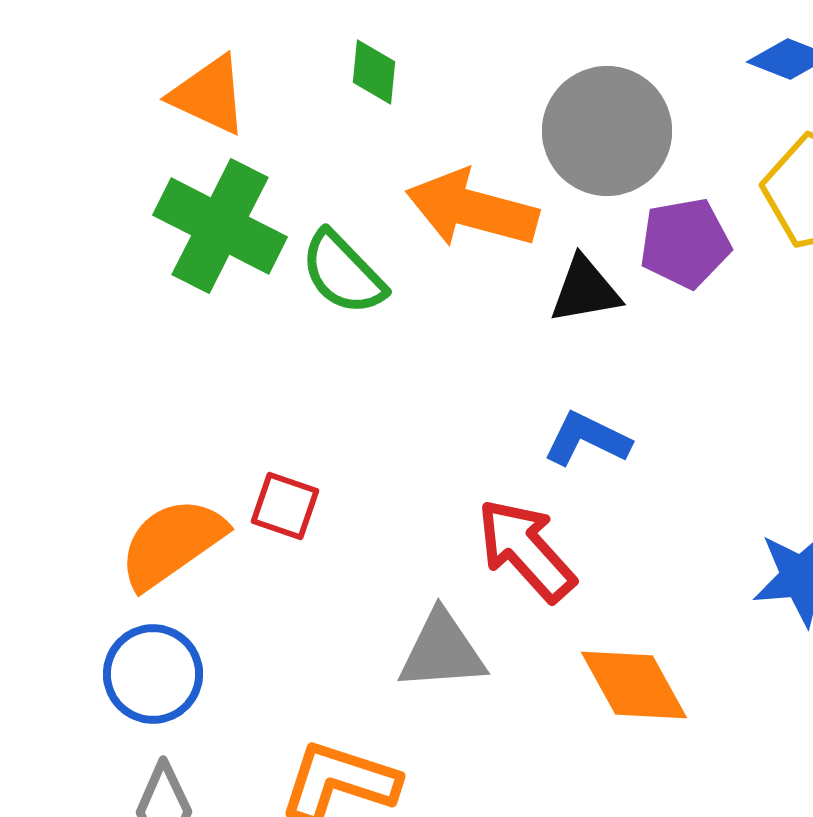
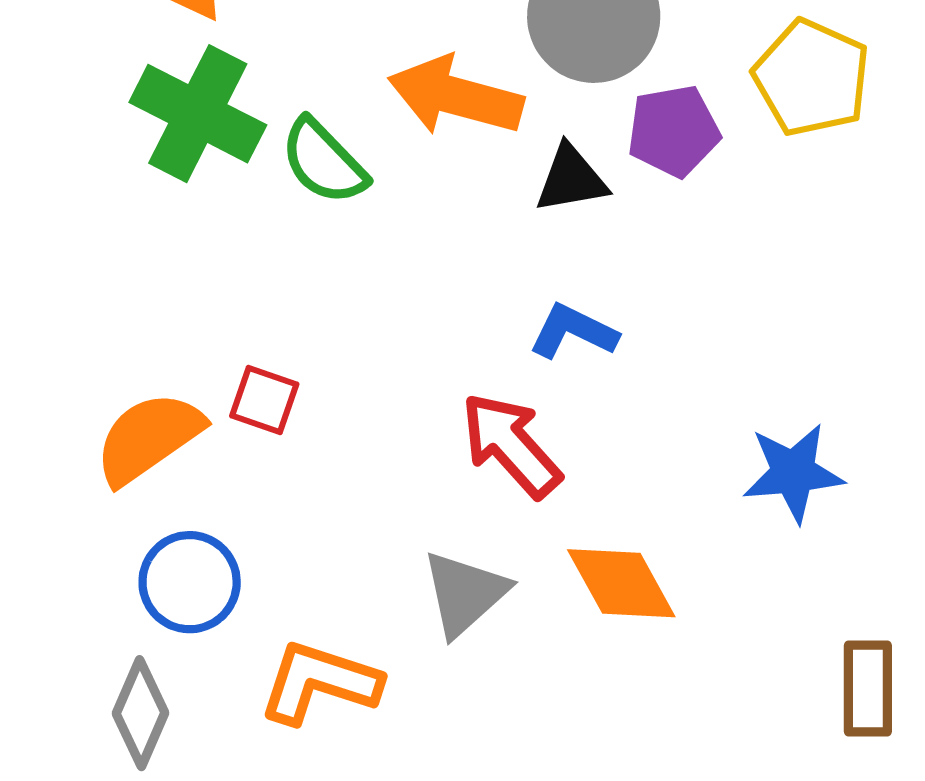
gray triangle: (442, 651) -> (465, 593), moved, turned -38
blue circle: (153, 674) -> (190, 582), moved

